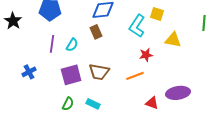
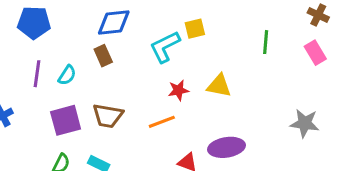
yellow square: (157, 14) -> (195, 29), turned -32
cyan L-shape: (137, 26) -> (165, 47), turned 30
yellow triangle: (173, 40) -> (219, 86), moved

